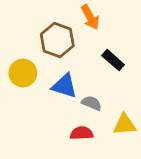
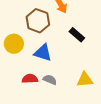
gray semicircle: (92, 103) -> (50, 80), moved
red semicircle: (82, 133) -> (30, 79), moved

